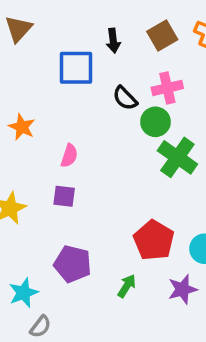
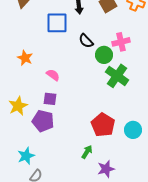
pink cross: (167, 88) -> (121, 42), moved
pink semicircle: (69, 156) -> (53, 75), turned -72
purple pentagon: (73, 264) -> (43, 121), moved
purple star: (183, 289) -> (106, 169), moved

